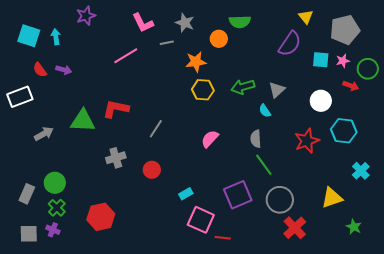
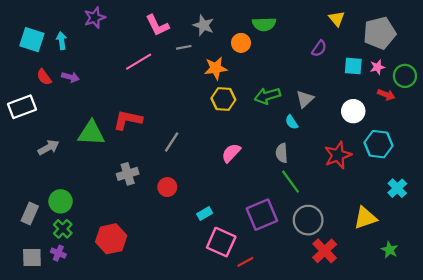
purple semicircle: (290, 44) -> (319, 48), size x0.6
red line: (223, 238) -> (245, 262), turned -35

